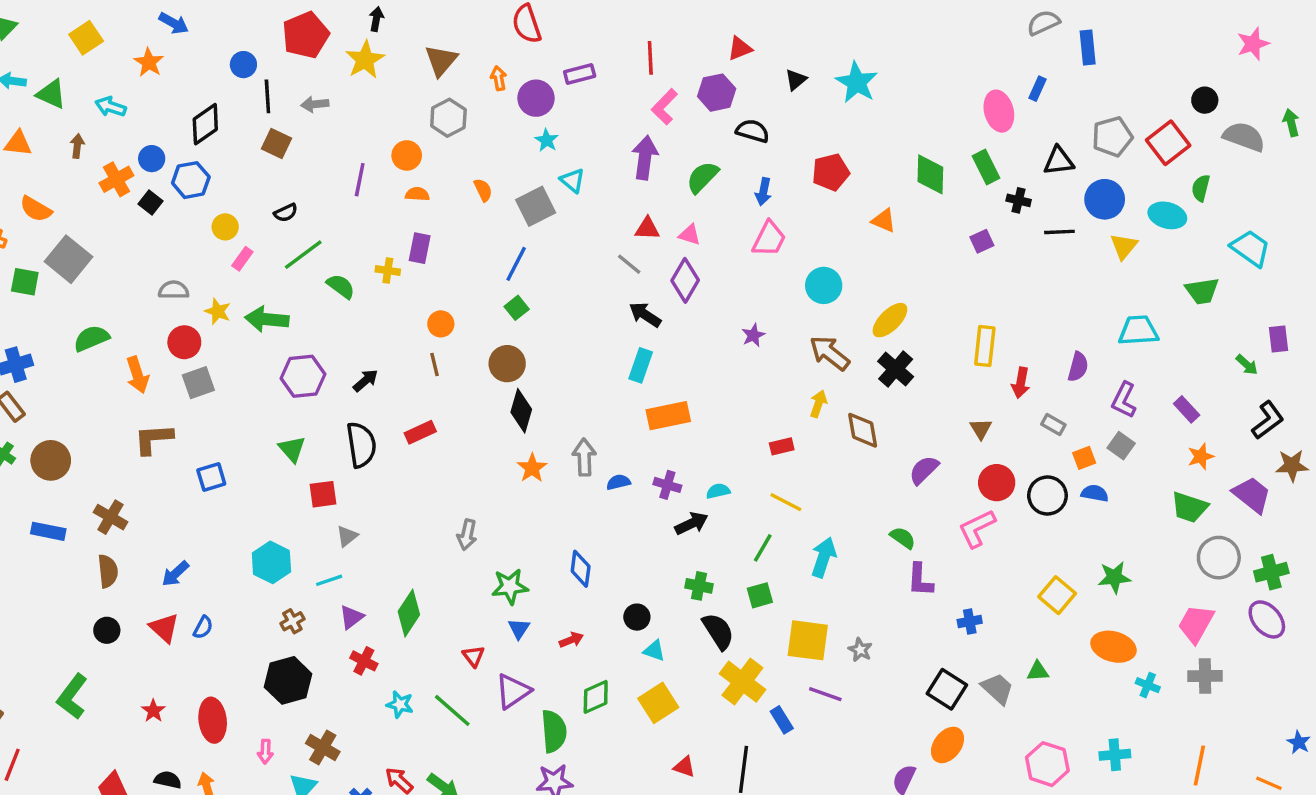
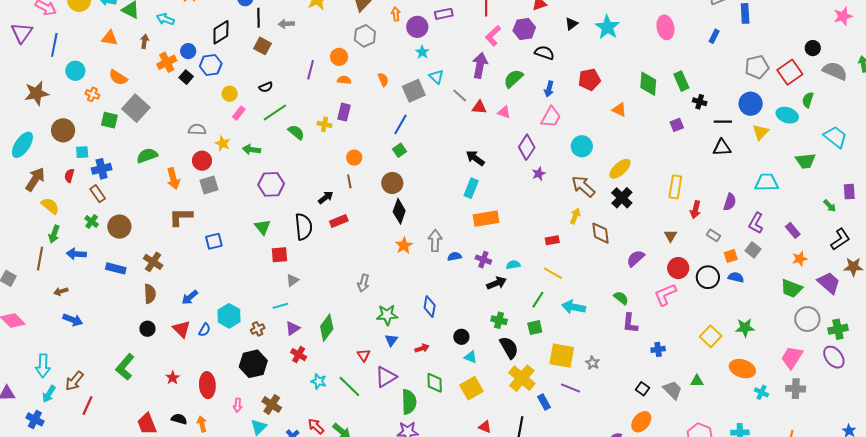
pink ellipse: (999, 111) -> (665, 27), moved
black triangle: (1059, 161) -> (722, 148), moved
gray line: (629, 264) -> (460, 96), moved
purple diamond: (685, 280) -> (527, 147), moved
green arrow: (267, 319) -> (251, 150), size x0.7
black arrow: (366, 381) -> (326, 197), moved
cyan arrow: (824, 557) -> (574, 307), turned -100
cyan hexagon: (271, 562) -> (229, 316), moved
black square: (947, 689) -> (643, 389), size x0.6
green diamond: (596, 697) -> (435, 383), turned -70

